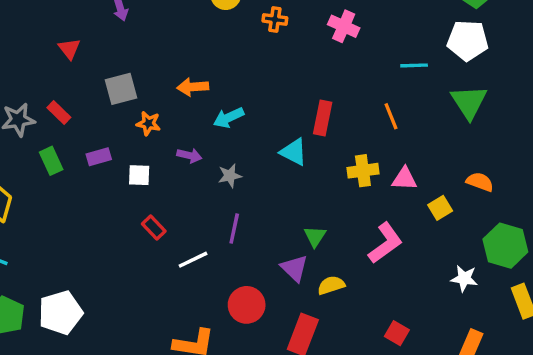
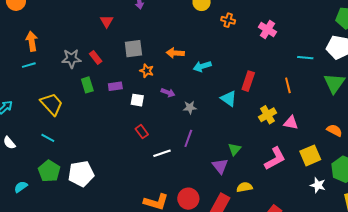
cyan arrow: (229, 118) -> (202, 66), moved
yellow cross: (363, 171) -> (267, 115), turned -30
yellow square: (440, 208) -> (310, 155), moved, size x1.5
yellow semicircle: (331, 285) -> (244, 187), moved
red circle: (247, 305) -> (188, 199), moved

